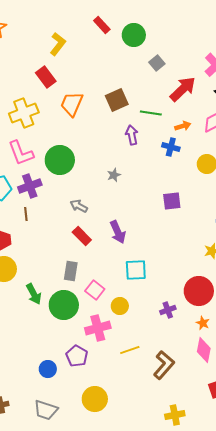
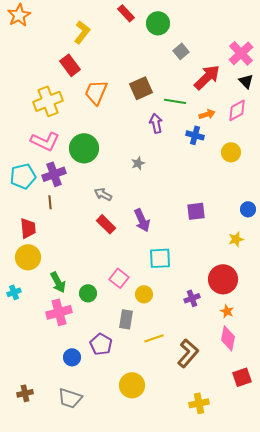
pink L-shape: (21, 153) -> (45, 141), turned -44
purple square: (172, 201) -> (196, 211), moved
gray rectangle: (71, 271) -> (126, 319), moved
green circle: (64, 305) -> (88, 293), size x0.6
pink cross: (98, 328) -> (59, 312), moved
yellow circle: (95, 399) -> (132, 385), moved

